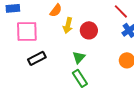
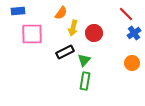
black rectangle: (37, 58) -> (65, 52), moved
green rectangle: (80, 78) -> (85, 81), turned 42

